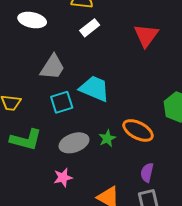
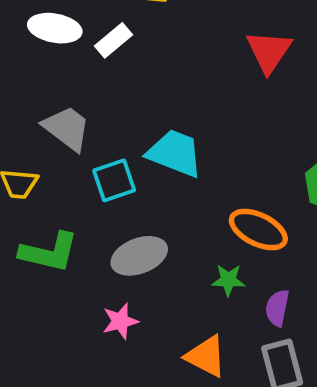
white rectangle: (90, 28) -> (113, 40), moved
gray trapezoid: (52, 67) -> (67, 128), moved, turned -84
green star: (107, 138) -> (228, 280), moved, turned 30

